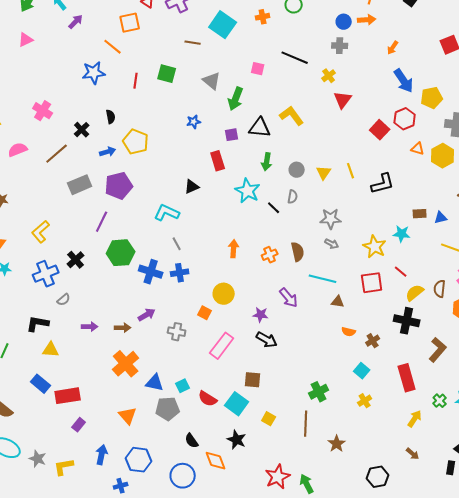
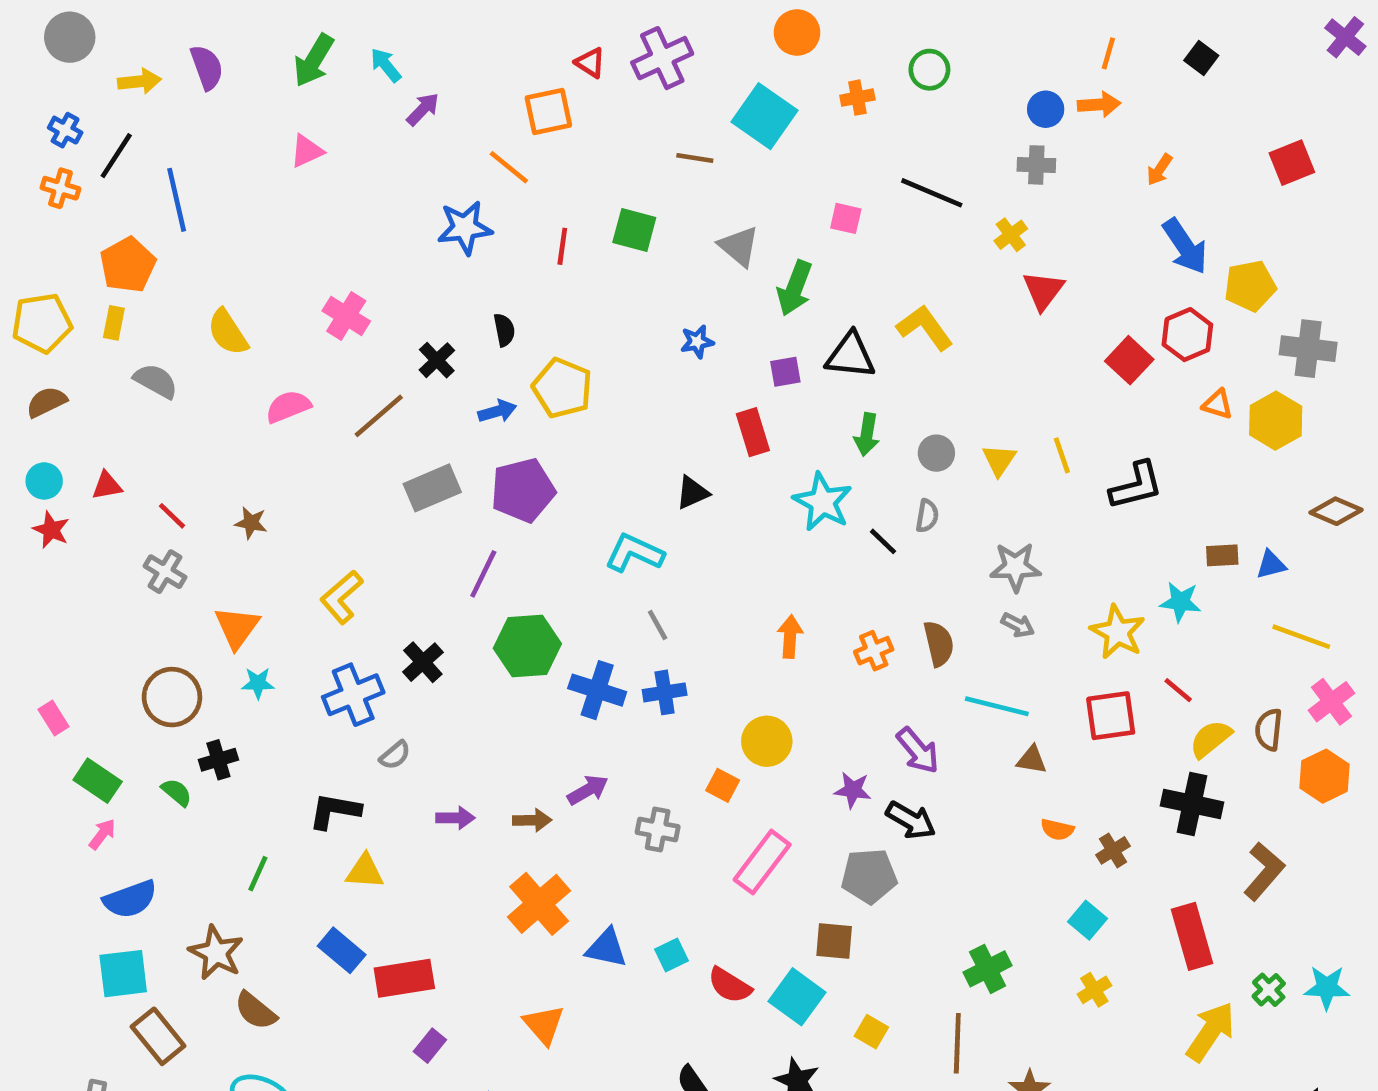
black arrow: (267, 340) -> (911, 820), moved
gray pentagon: (168, 409) -> (869, 876), moved
yellow arrow: (415, 419) -> (1211, 1032), size x1.5

